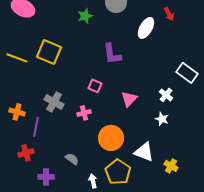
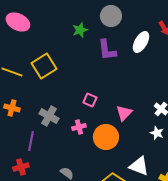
yellow square: (49, 52) -> (44, 66), turned 35
purple L-shape: (112, 54) -> (107, 50), moved
orange cross: (17, 112) -> (12, 108), moved
orange circle: (111, 138) -> (106, 137), moved

